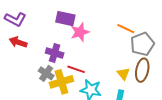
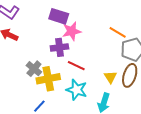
purple cross: (55, 53) -> (59, 47), moved, turned -30
red line: (76, 69) -> (76, 66), moved

